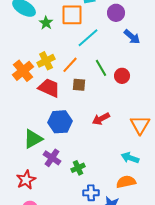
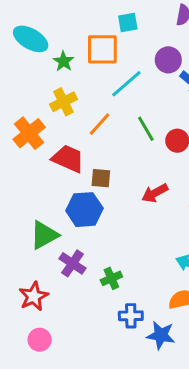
purple circle: (116, 13) -> (168, 60), moved
yellow cross: (46, 61) -> (64, 102), moved
brown square: (79, 85) -> (101, 178), moved
red arrow: (101, 119) -> (155, 193), moved

